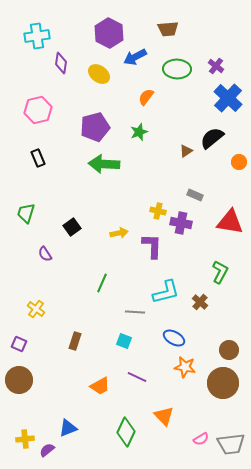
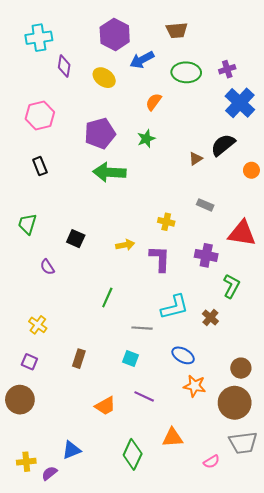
purple cross: (216, 66) -> (227, 69), turned 35
purple cross: (181, 223) -> (206, 255), moved
black square: (72, 227) -> (76, 239), turned -30
purple square: (19, 344) -> (29, 362), moved
orange triangle: (164, 416) -> (173, 437), turned -50
gray trapezoid: (231, 444) -> (243, 443), moved

